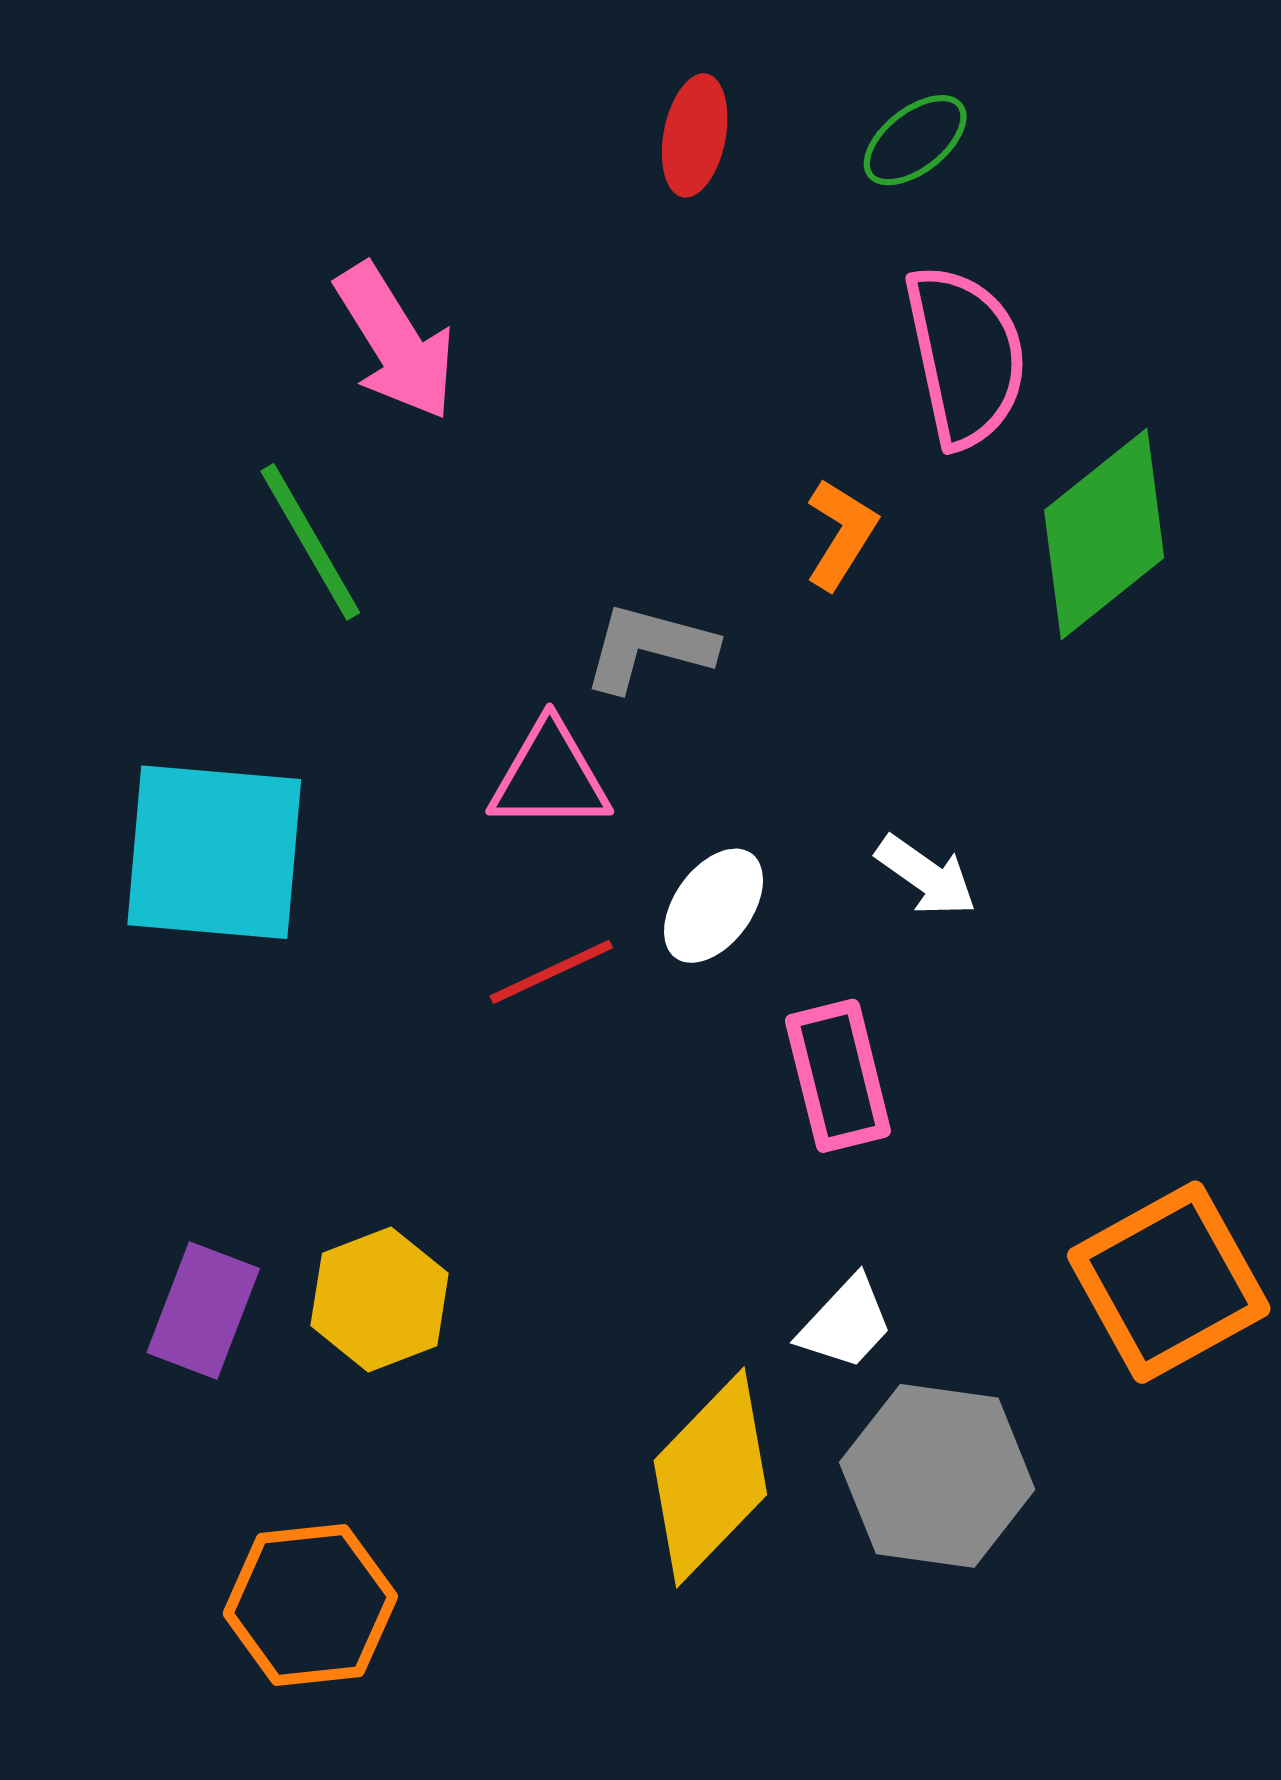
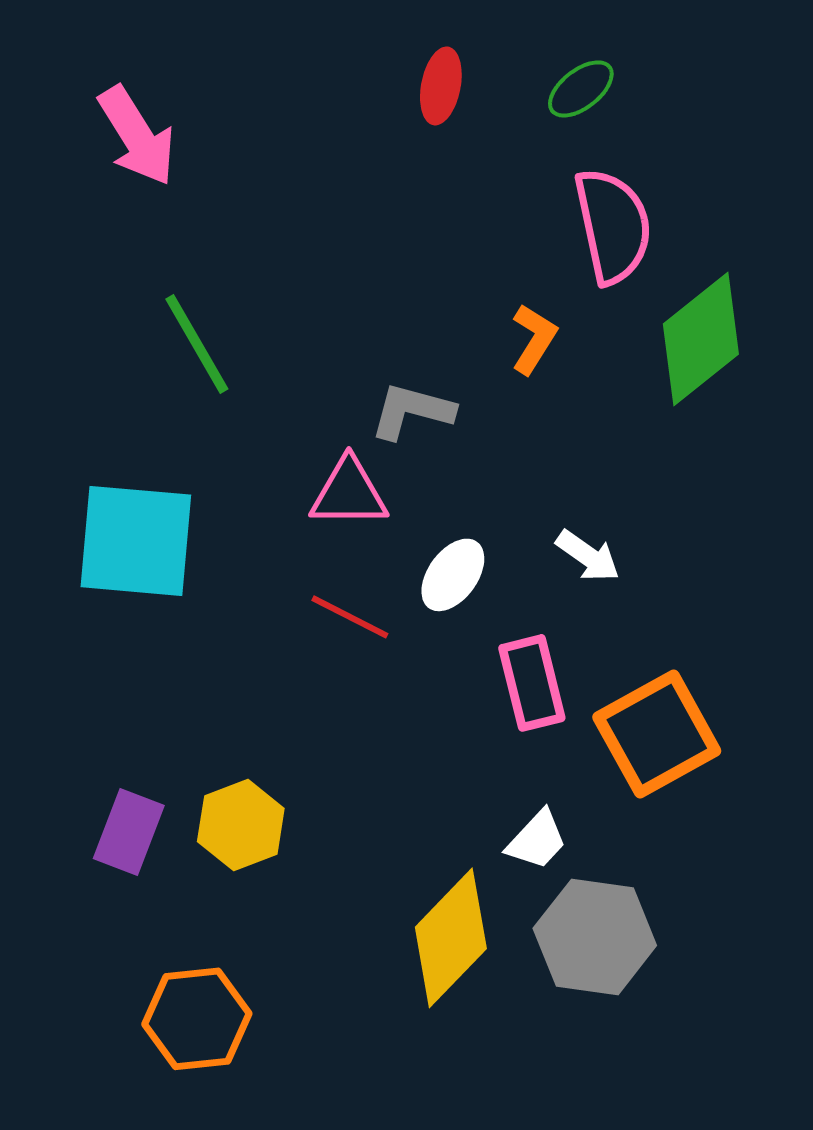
pink arrow: (395, 342) -> (137, 136), moved
red line: (551, 972) -> (350, 617), turned 52
orange square: (1169, 1282) -> (657, 734), moved

